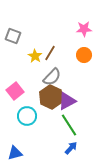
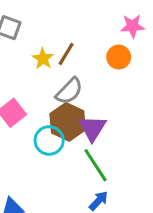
pink star: (84, 29) -> (133, 26), moved
purple triangle: (67, 101) -> (92, 128), turned -30
cyan circle: (27, 116) -> (49, 140), moved

